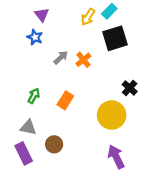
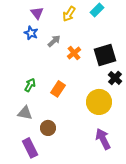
yellow arrow: (88, 17) -> (69, 14), moved
black square: (115, 38) -> (105, 55), moved
gray arrow: (61, 58) -> (54, 41), moved
purple rectangle: (24, 153) -> (30, 148), moved

